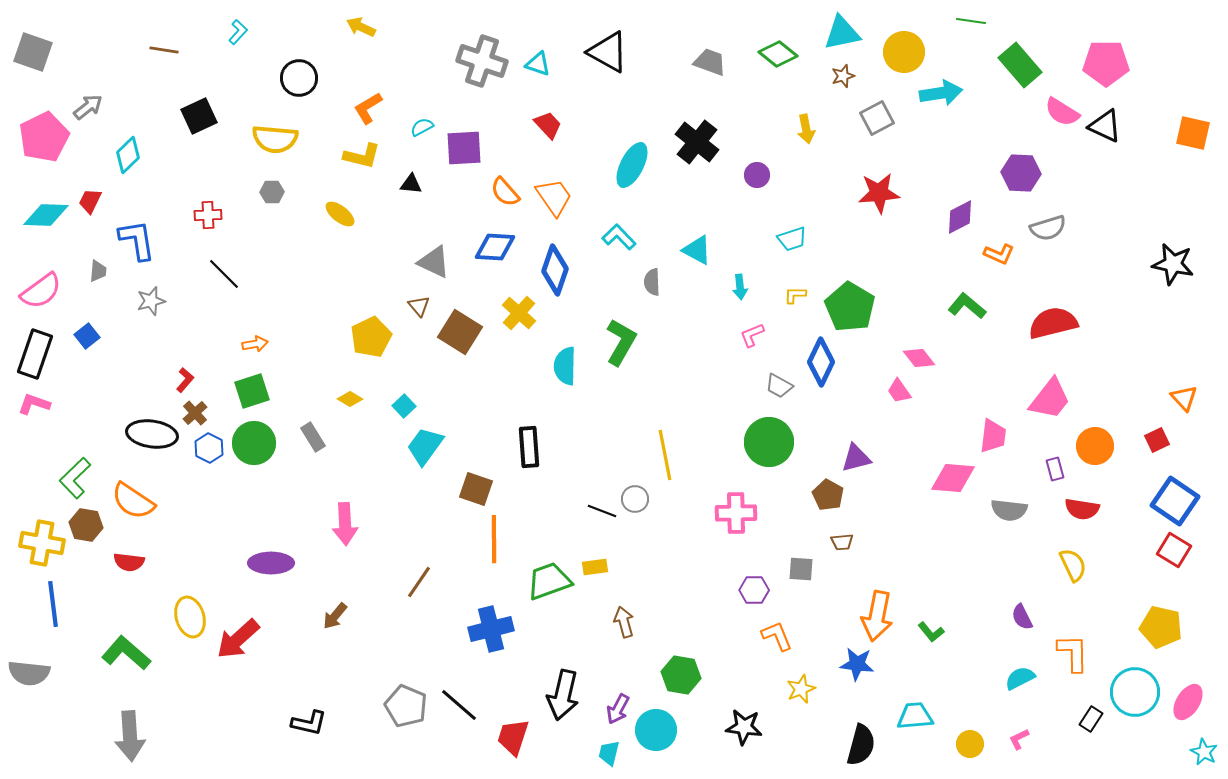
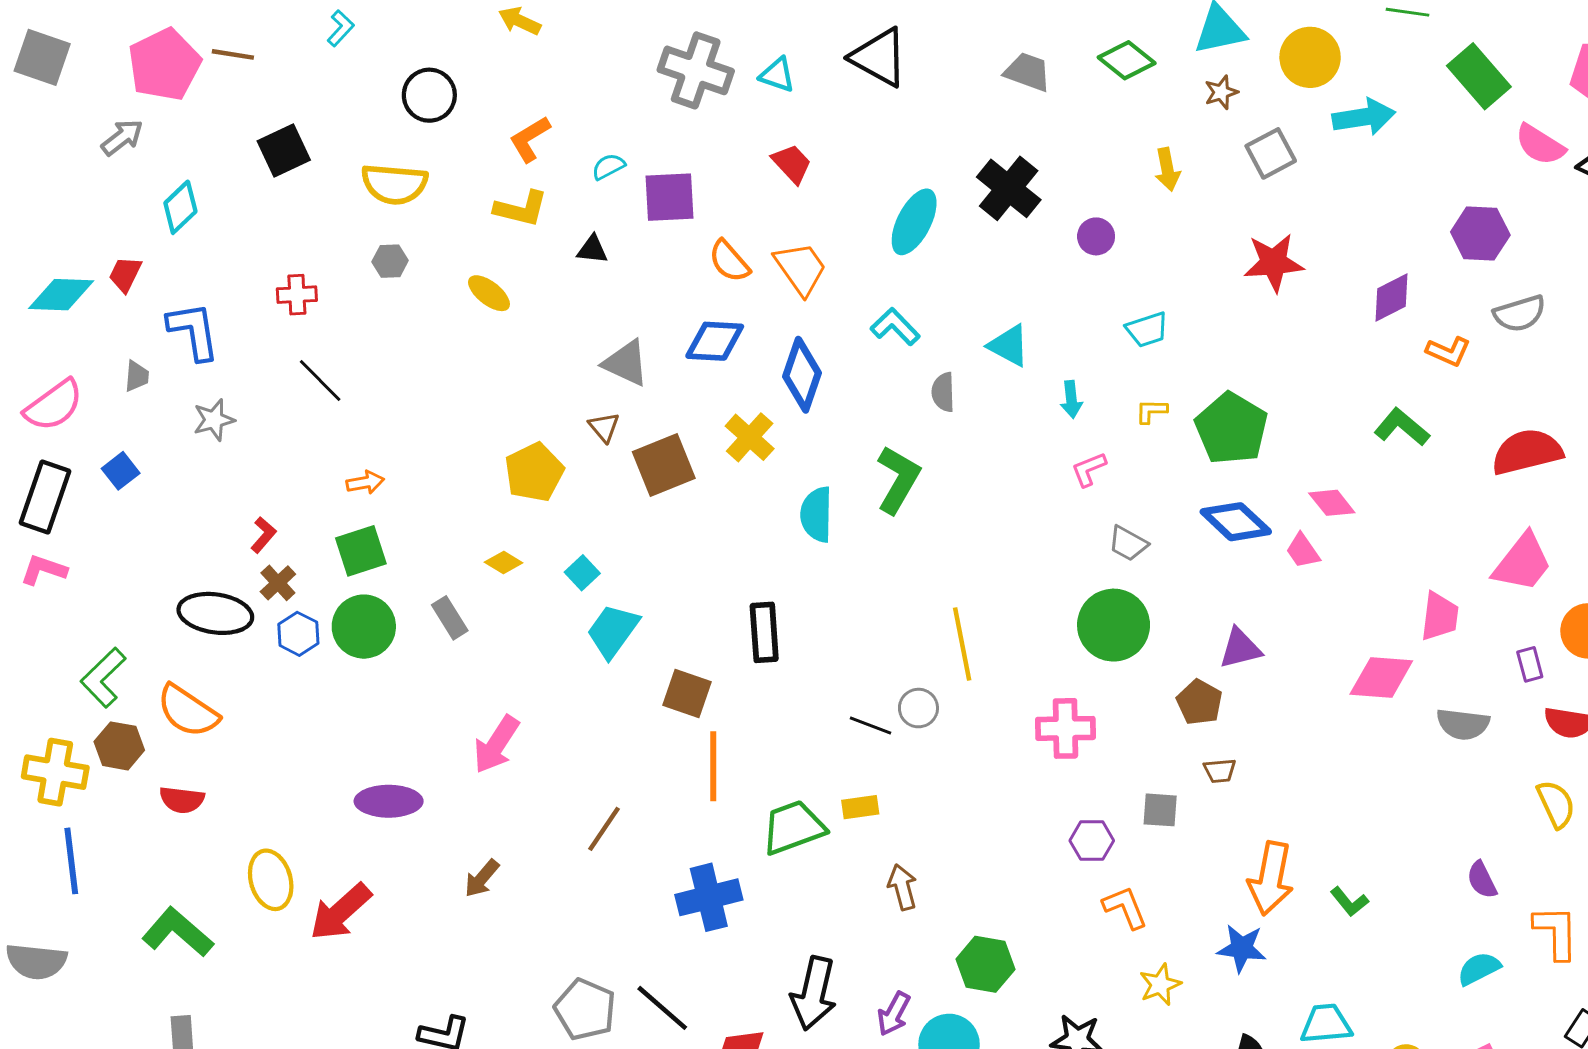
pink pentagon: (44, 137) -> (164, 65), moved
brown square: (460, 332) -> (664, 465), turned 36
blue diamond: (821, 362) -> (1236, 522), moved, turned -72
pink arrow: (345, 524) -> (496, 744), turned 36

